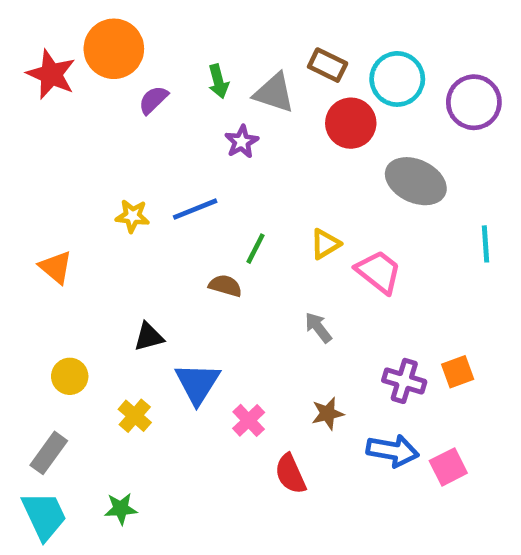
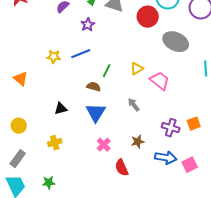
purple star: (242, 142) -> (88, 25), moved
yellow circle: (70, 376) -> (19, 126), moved
blue triangle: (197, 383) -> (96, 113), moved
yellow cross: (135, 416) -> (55, 143), turned 32

